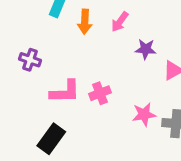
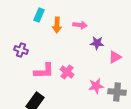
pink arrow: (120, 22) -> (80, 25), turned -120
pink cross: (100, 93) -> (67, 72), turned -32

